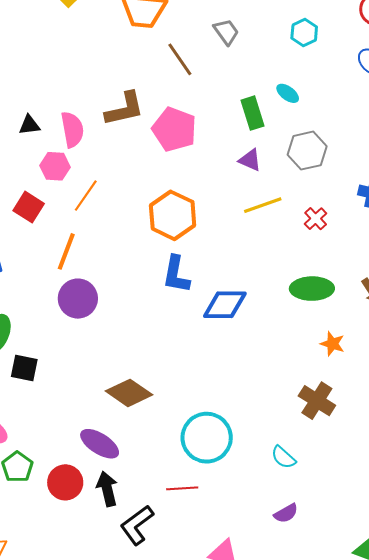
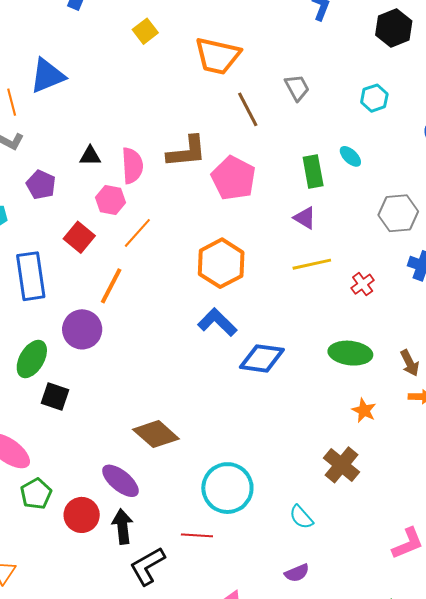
gray hexagon: (307, 151) -> (398, 213), moved
blue L-shape: (176, 274) -> (217, 322), turned 117
purple circle: (78, 299) -> (82, 329), moved

